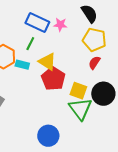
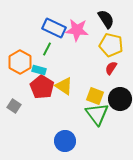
pink star: (60, 25) -> (77, 30), size x1.6
yellow triangle: (47, 62) -> (64, 86), moved
red pentagon: (53, 79) -> (42, 87), moved

